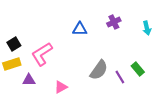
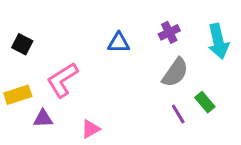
cyan arrow: (147, 28) -> (218, 41), size x1.6
black square: (14, 44) -> (22, 44), moved, turned -32
gray semicircle: (99, 70) -> (175, 72), moved

